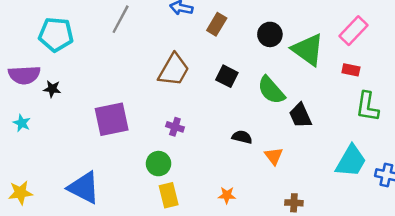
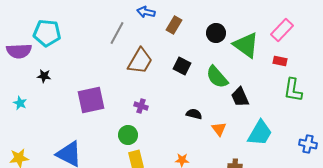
gray line: (121, 19) -> (117, 33), moved
purple semicircle: (24, 75) -> (19, 51), moved
cyan trapezoid: (351, 161) -> (260, 133), moved

